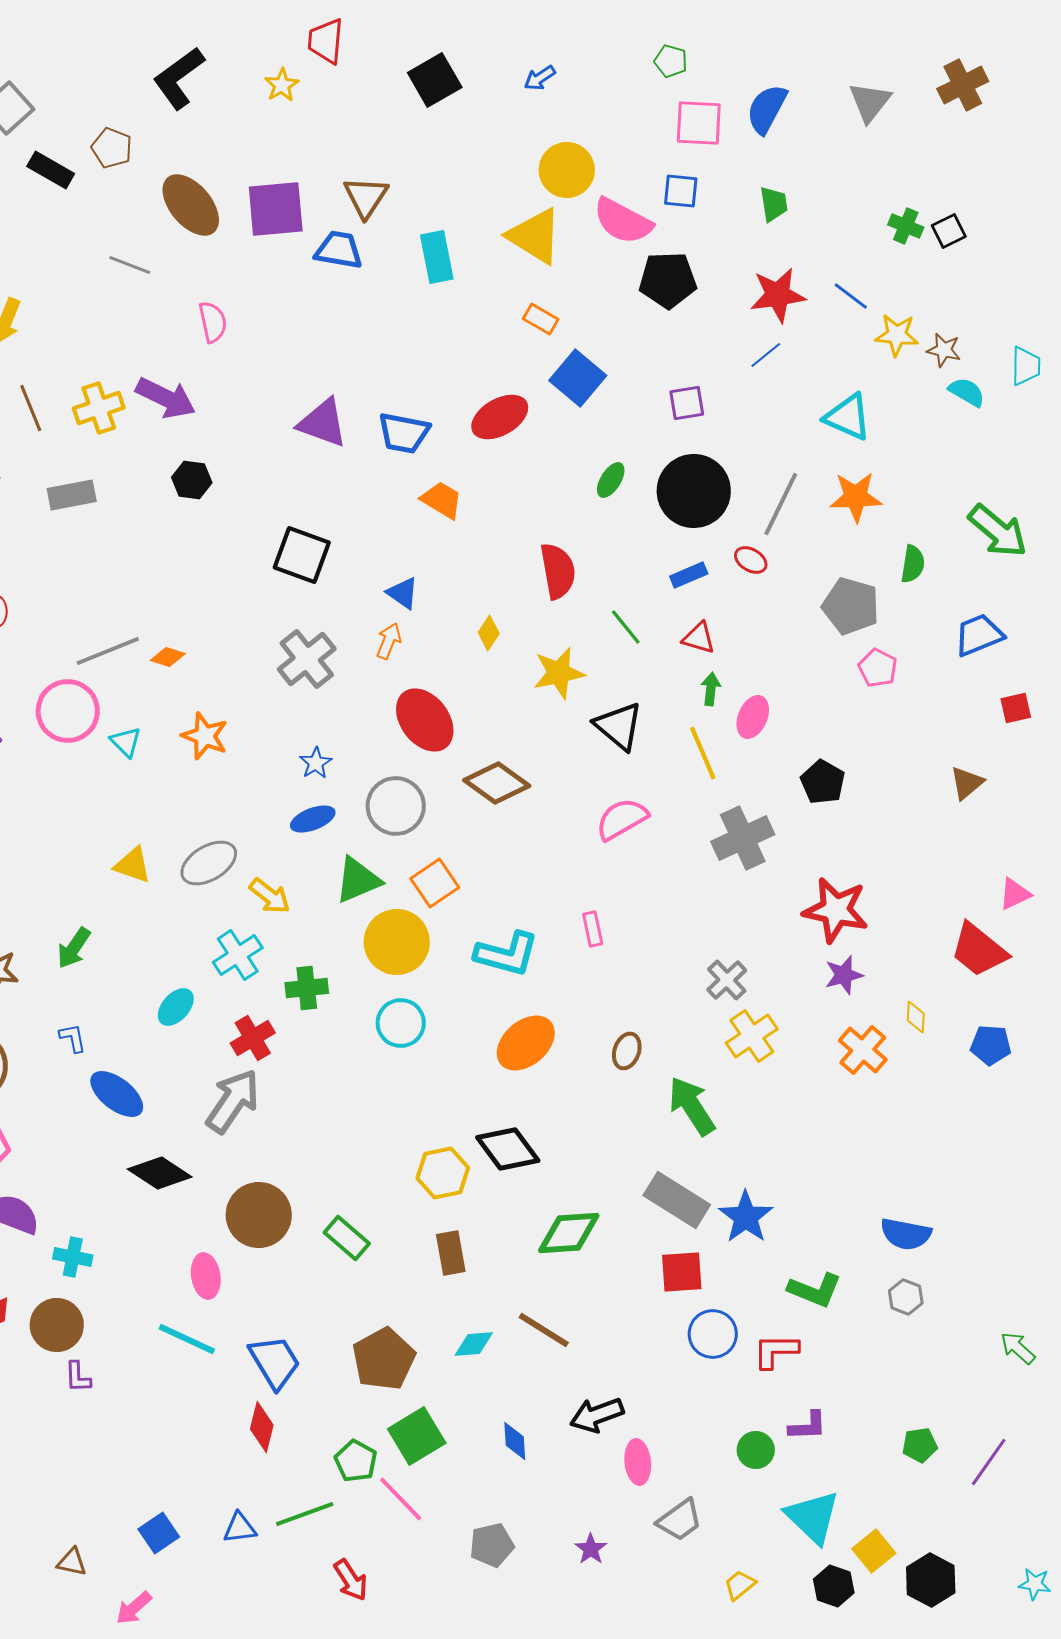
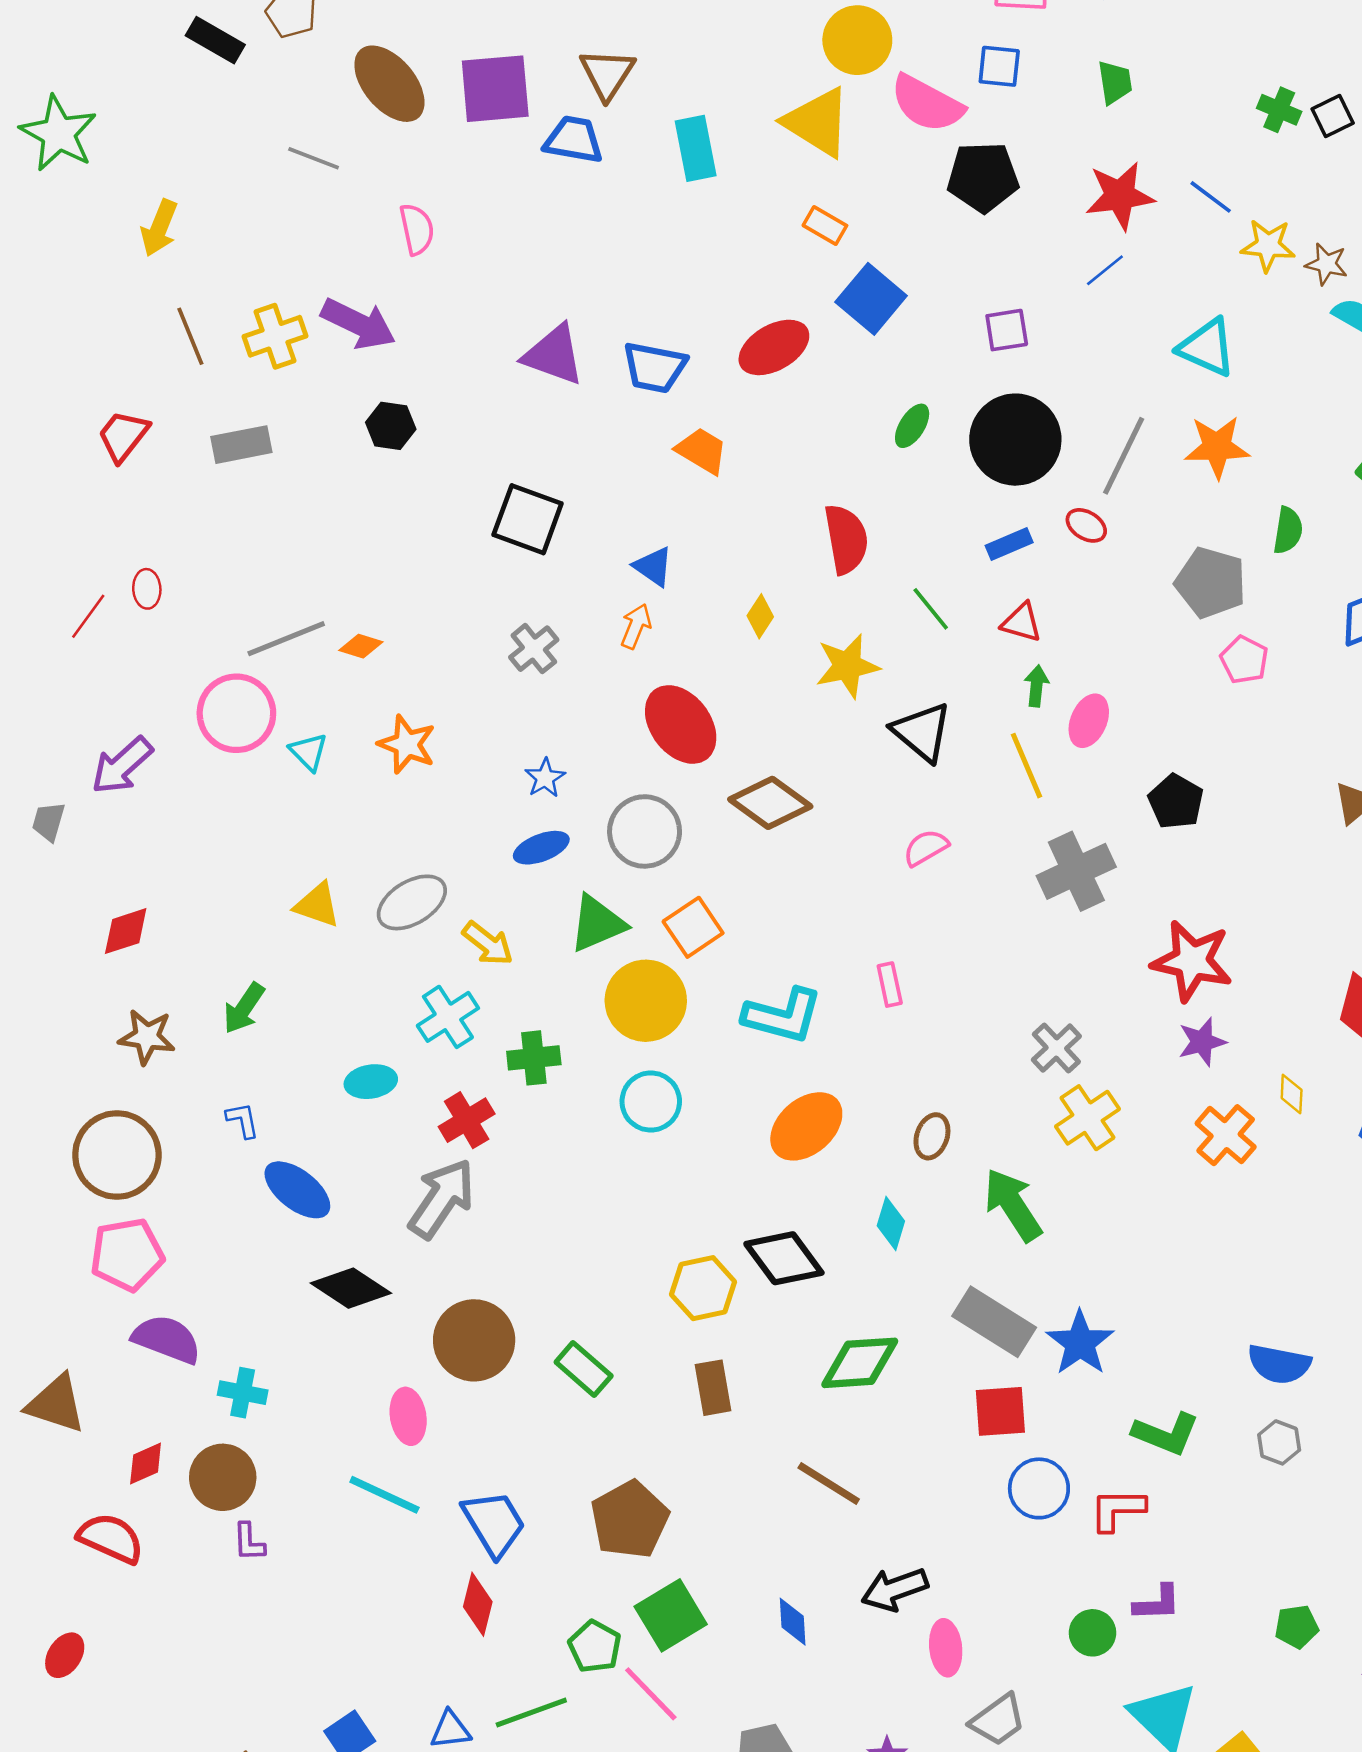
gray cross: (307, 659) -> (534, 649), size x0.7
pink semicircle: (622, 819) -> (926, 848), size x0.7
cyan ellipse: (176, 1007) -> (371, 1082), turned 39
cyan diamond: (474, 1344) -> (891, 1223), moved, turned -69

